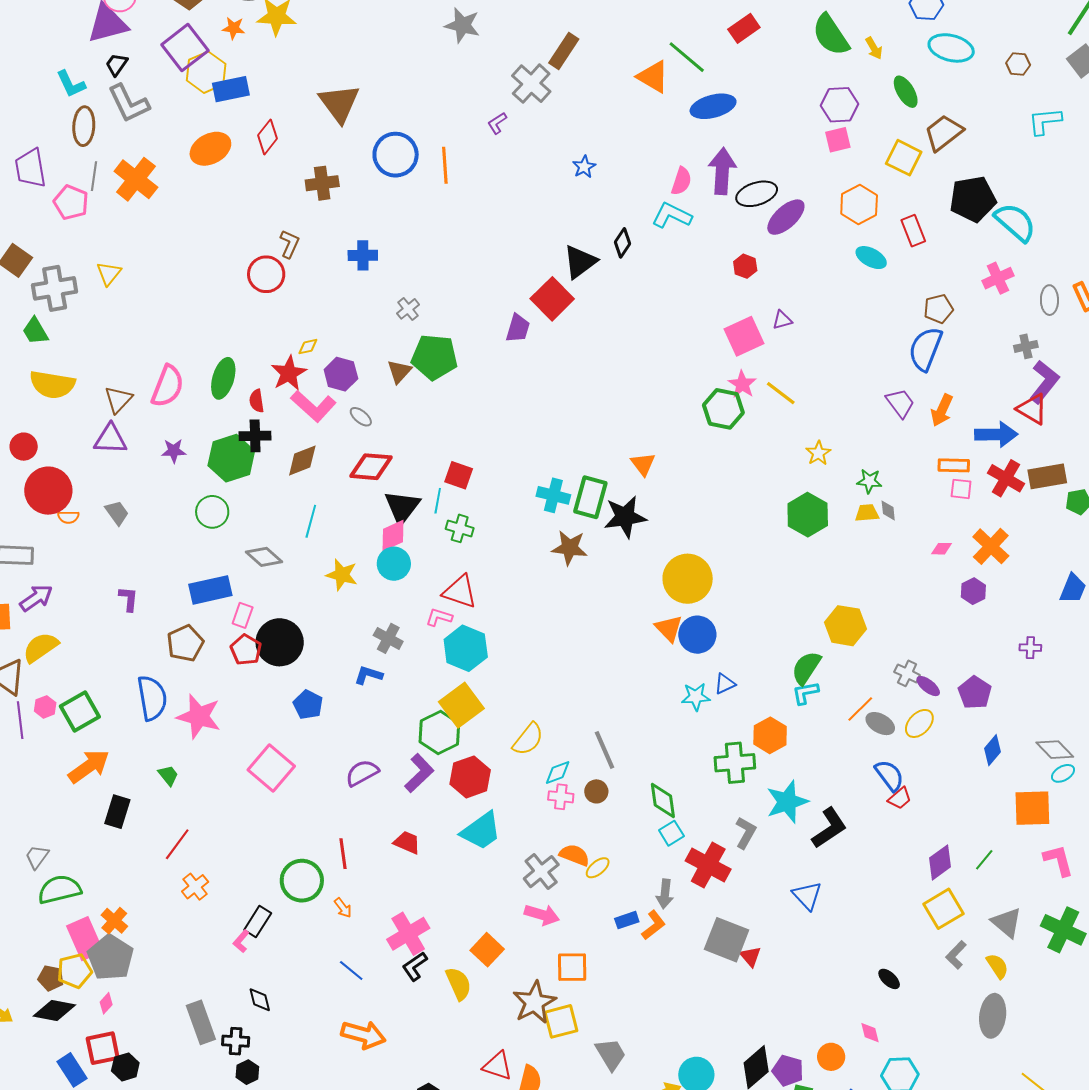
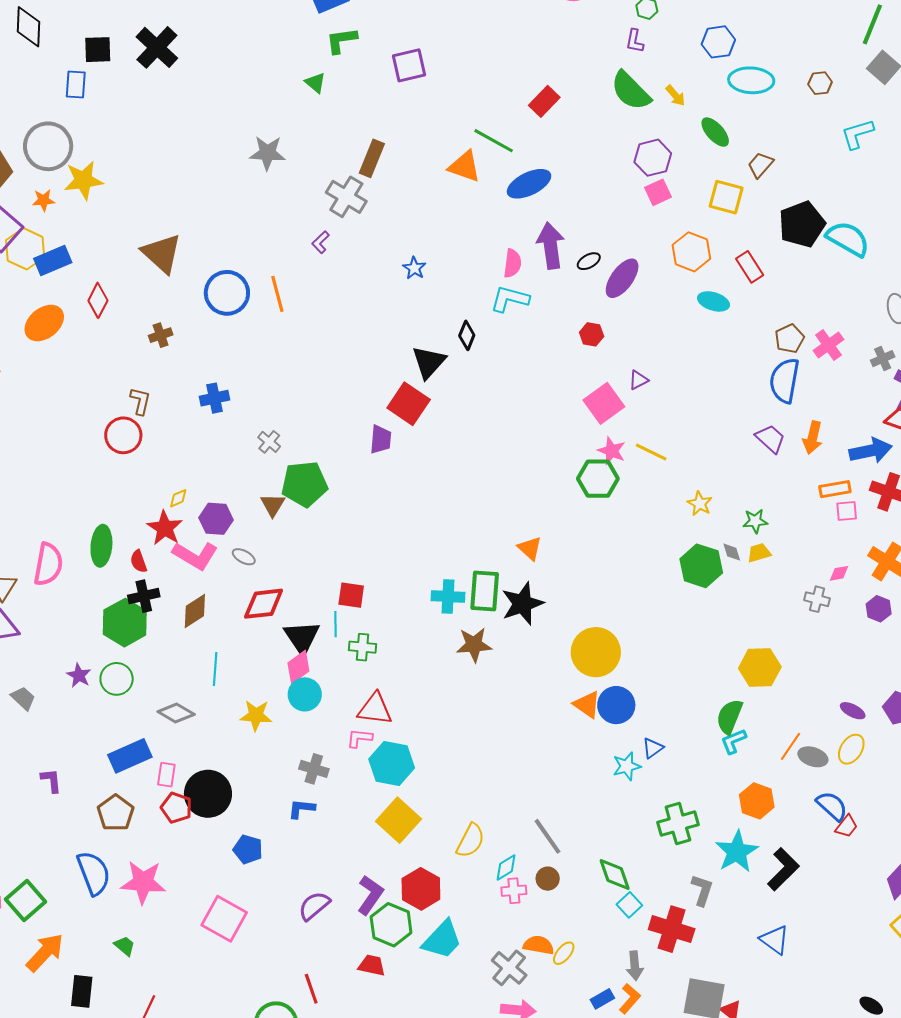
brown trapezoid: (944, 133) -> (760, 165), size x0.7
brown cross: (322, 183) -> (161, 335), size x0.7
black ellipse: (757, 194) -> (589, 261), size x0.6
pink cross: (998, 278) -> (829, 345), moved
purple star: (174, 451) -> (79, 675), moved, turned -30
gray diamond: (888, 511) -> (732, 552), moved
gray cross: (907, 673) -> (817, 599), moved
green hexagon: (439, 733) -> (391, 925), moved
orange hexagon: (770, 735) -> (757, 801), moved

